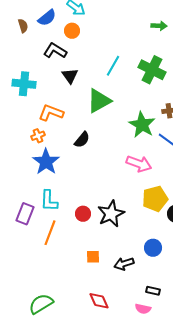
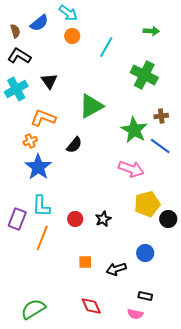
orange circle: (72, 31) -> (72, 36), moved
black L-shape: (55, 51) -> (19, 56), moved
cyan line: (113, 66) -> (106, 47), moved
black triangle: (70, 76) -> (49, 81), moved
cyan cross: (24, 84) -> (16, 89), turned -35
black star: (111, 214) -> (103, 219), size x0.6

